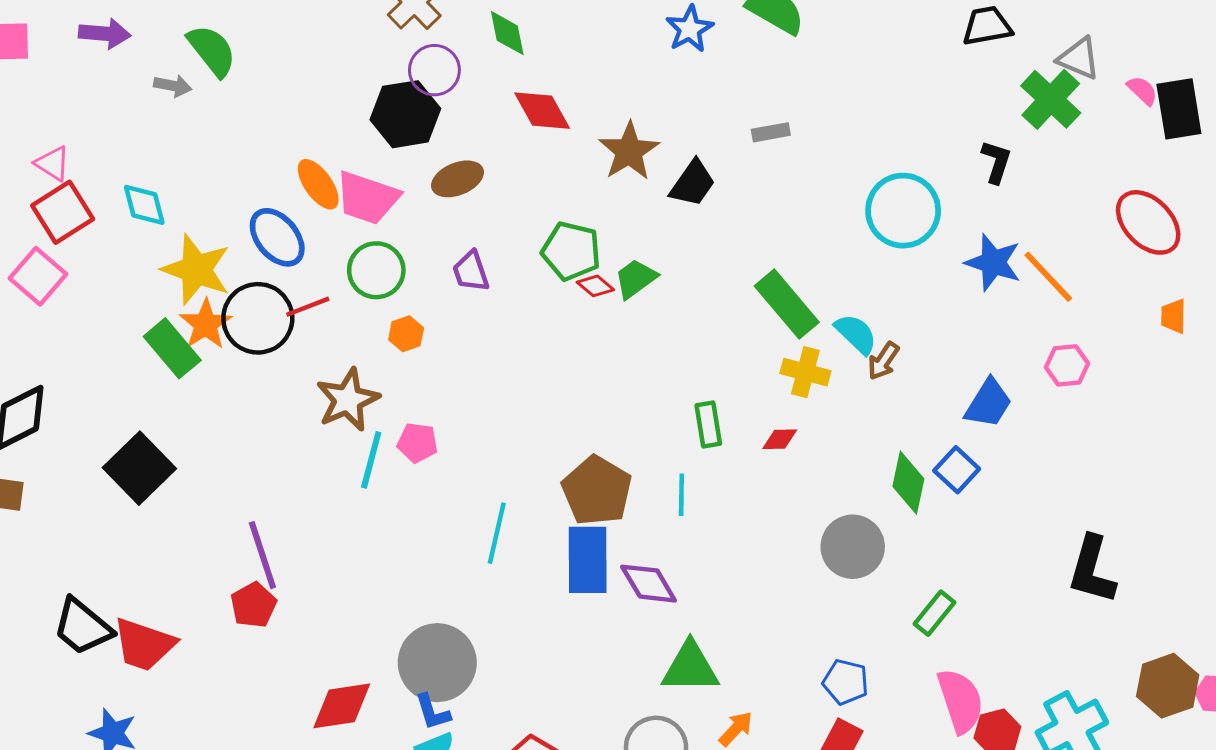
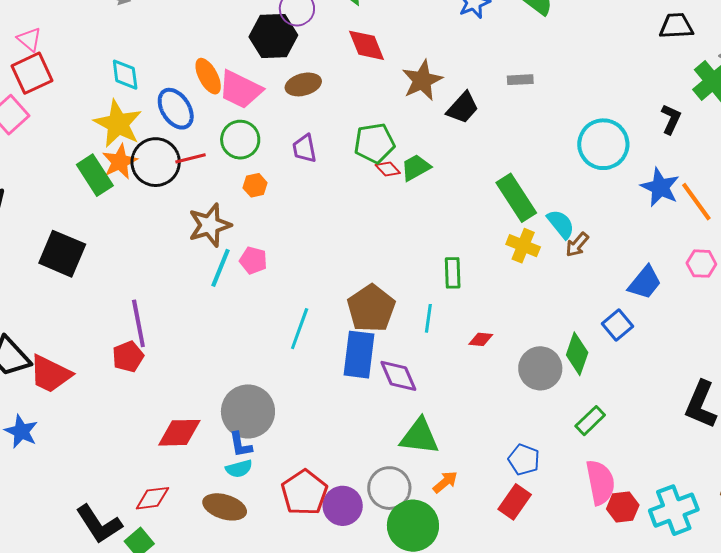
cyan diamond: (144, 205) -> (125, 75), moved
green pentagon: (571, 251) -> (374, 143), turned -30
red diamond: (780, 439) -> (481, 339), moved
black square: (139, 468) -> (62, 254), turned -30
green diamond: (908, 483) -> (577, 354), moved

